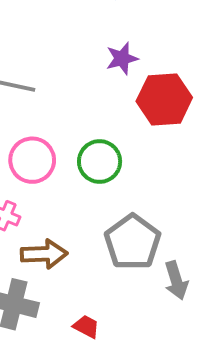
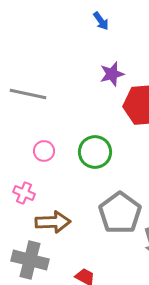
pink circle: (32, 160) -> (44, 151), size x0.6

